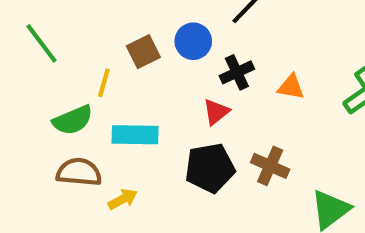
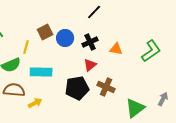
blue circle: (193, 41) -> (65, 38), moved
red triangle: (216, 112) -> (90, 65), moved

